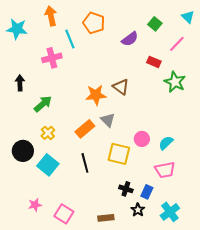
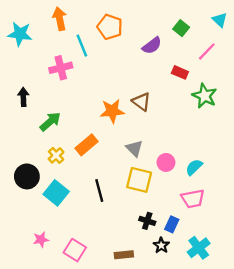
gray triangle: (108, 120) -> (134, 148), moved
orange rectangle: (85, 129) -> (86, 145), moved

